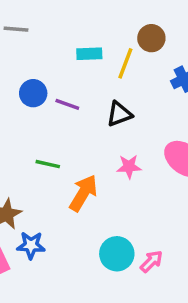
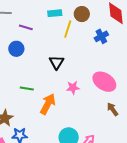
cyan rectangle: (89, 54) -> (55, 13), moved
purple line: (67, 104) -> (26, 27), moved
black triangle: (119, 114) -> (57, 62), moved, turned -35

